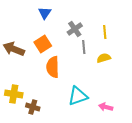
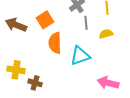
cyan triangle: (78, 96) -> (80, 56), moved
pink arrow: (106, 107) -> (108, 83), size x1.5

